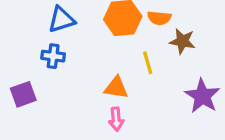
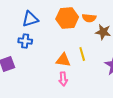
yellow line: (148, 63) -> (82, 54), moved

